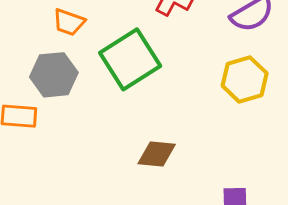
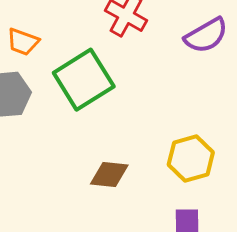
yellow hexagon: (245, 79) -> (191, 158), moved

